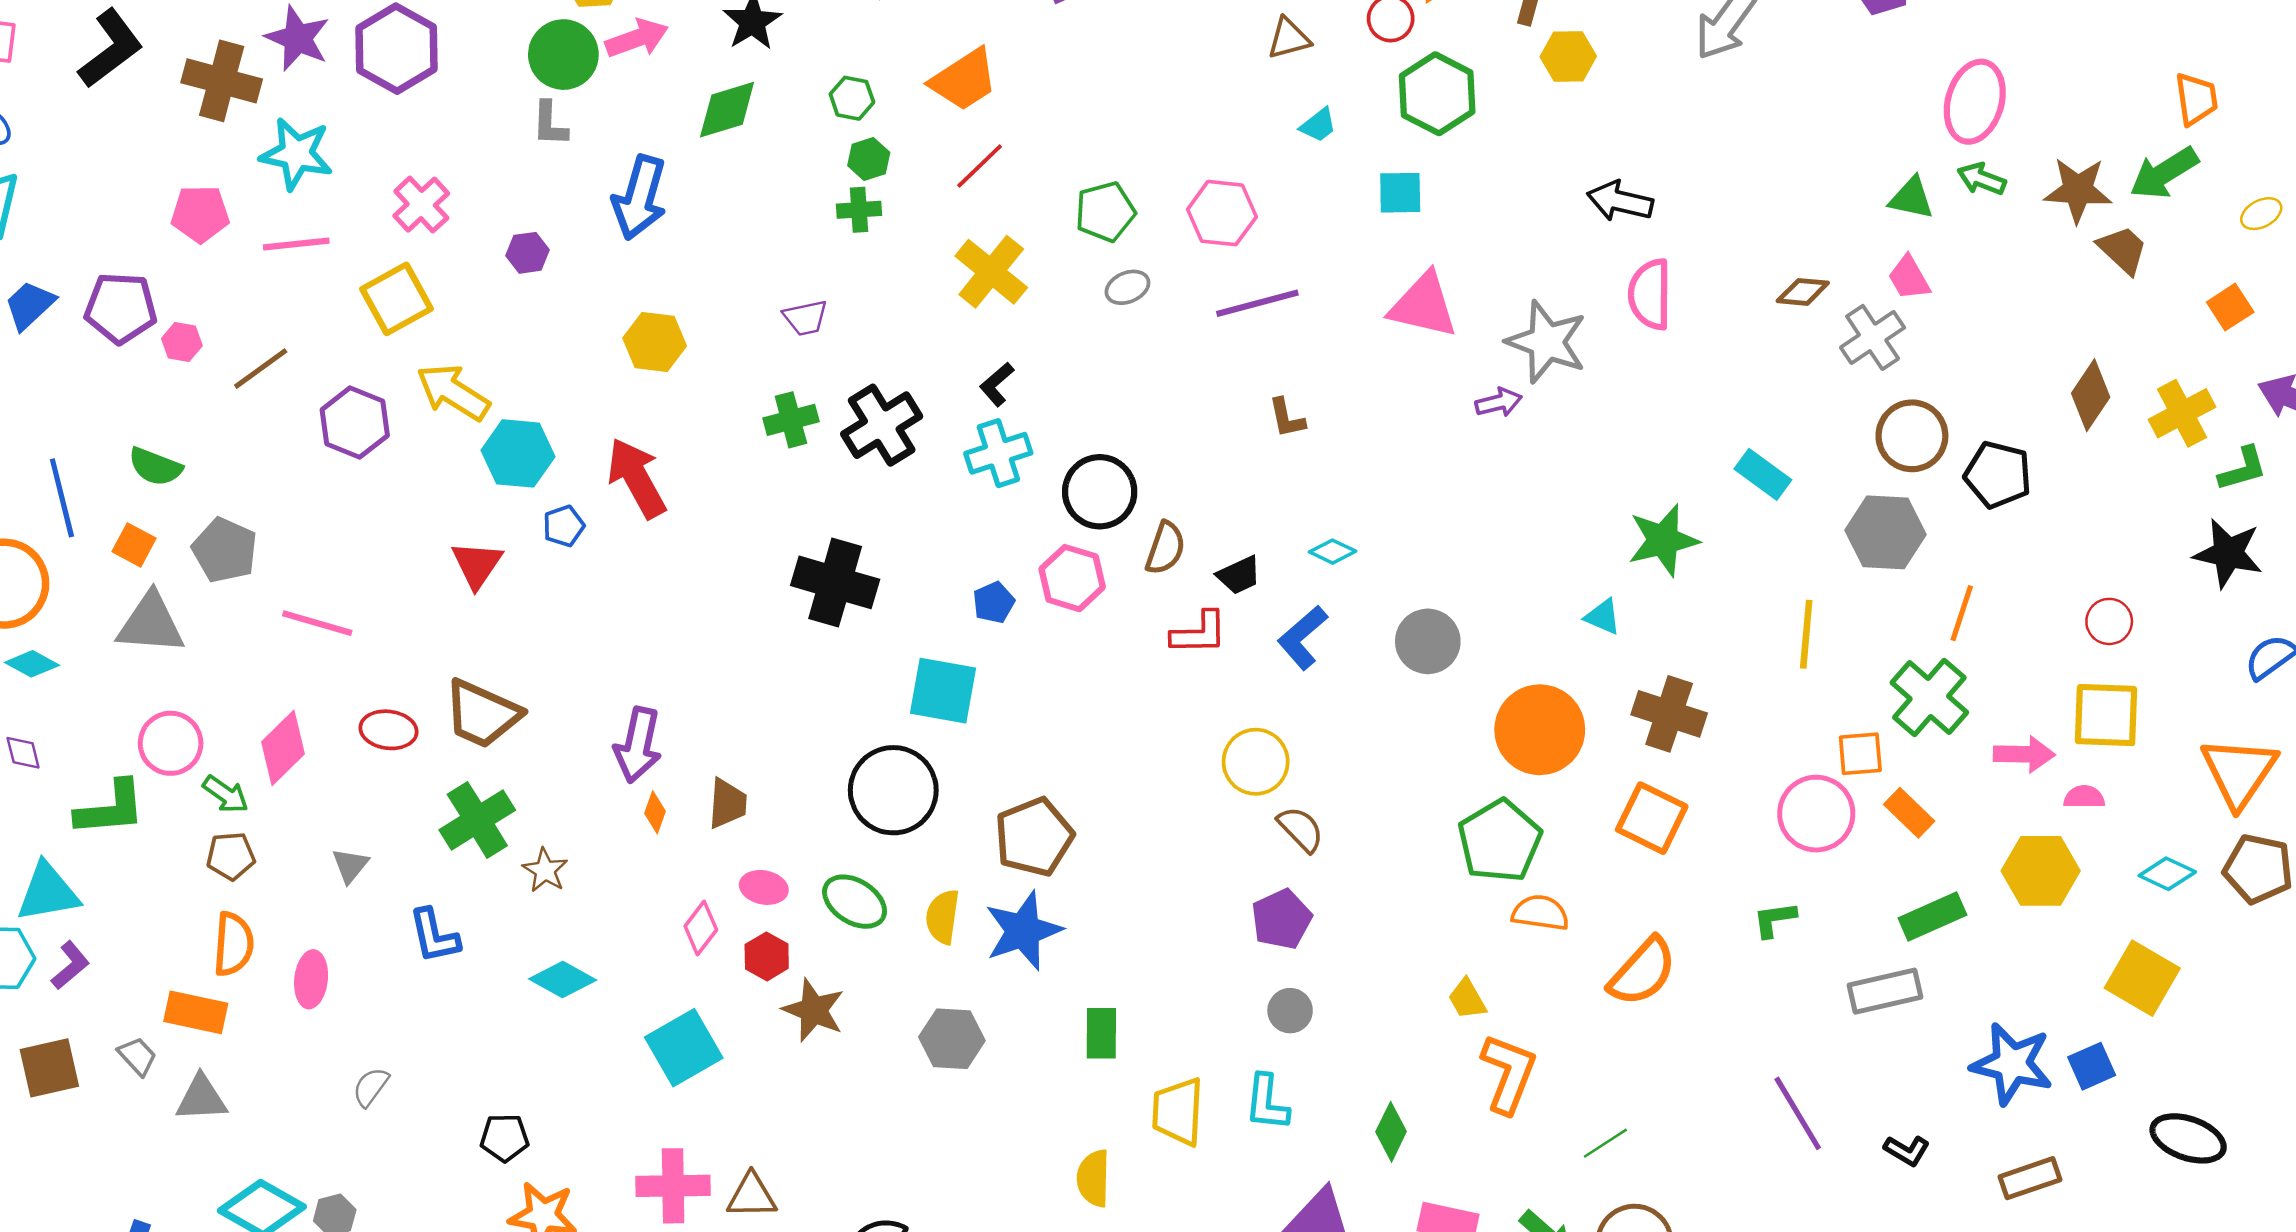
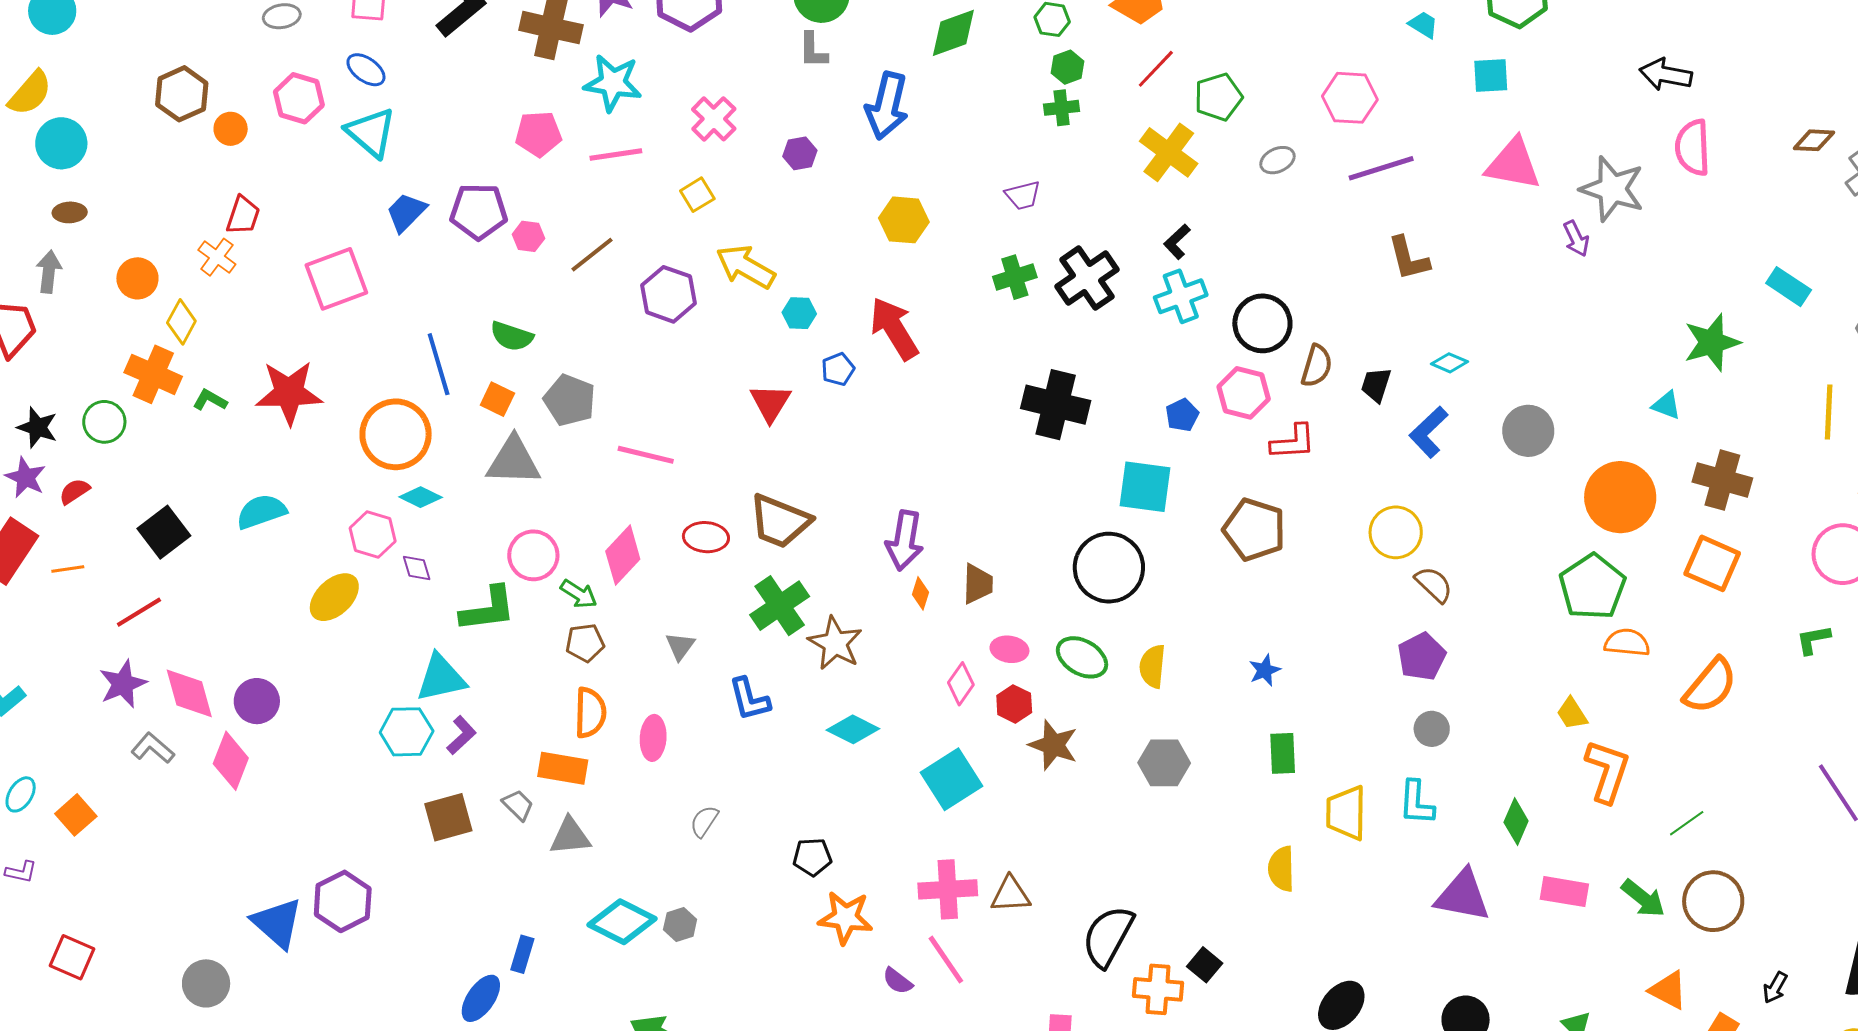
cyan trapezoid: (1318, 125) -> (1423, 25), turned -108
green pentagon: (1105, 212) -> (1218, 97), moved
yellow square: (396, 299) -> (697, 195), size x0.6
purple arrow: (1499, 402) -> (1576, 239), turned 81
brown L-shape: (1287, 418) -> (1409, 258), size x1.4
cyan hexagon: (518, 453) -> (799, 313), size x0.6
black trapezoid: (1239, 575) -> (1376, 385), turned 135
red L-shape: (1199, 633) -> (1293, 442), moved
brown pentagon: (1034, 837) -> (1254, 530), moved, turned -30
brown star: (545, 870) -> (835, 643), size x1.5
blue star: (1023, 931) -> (1265, 670), moved, size x0.5

